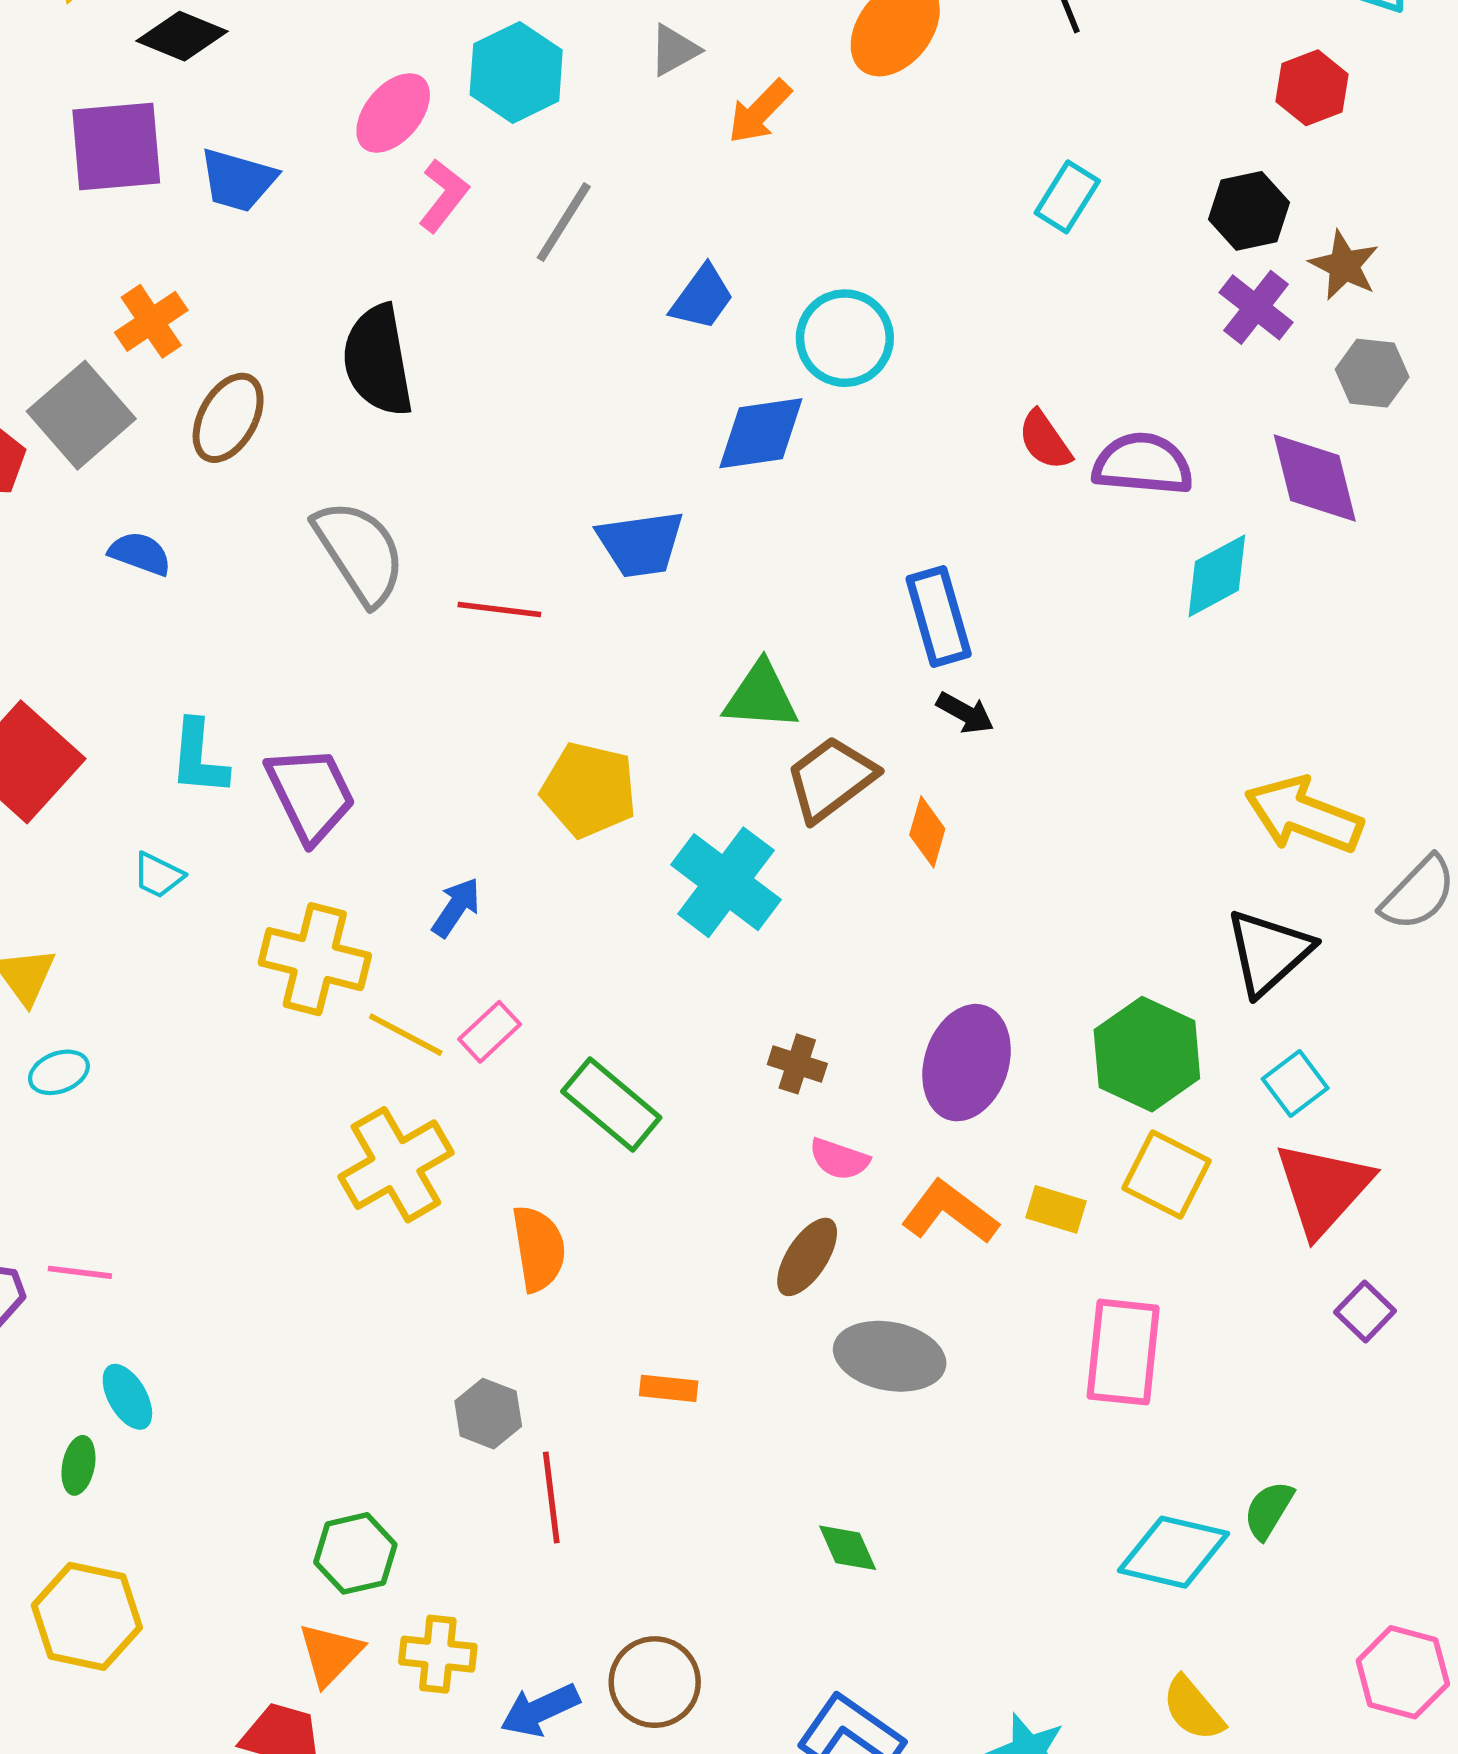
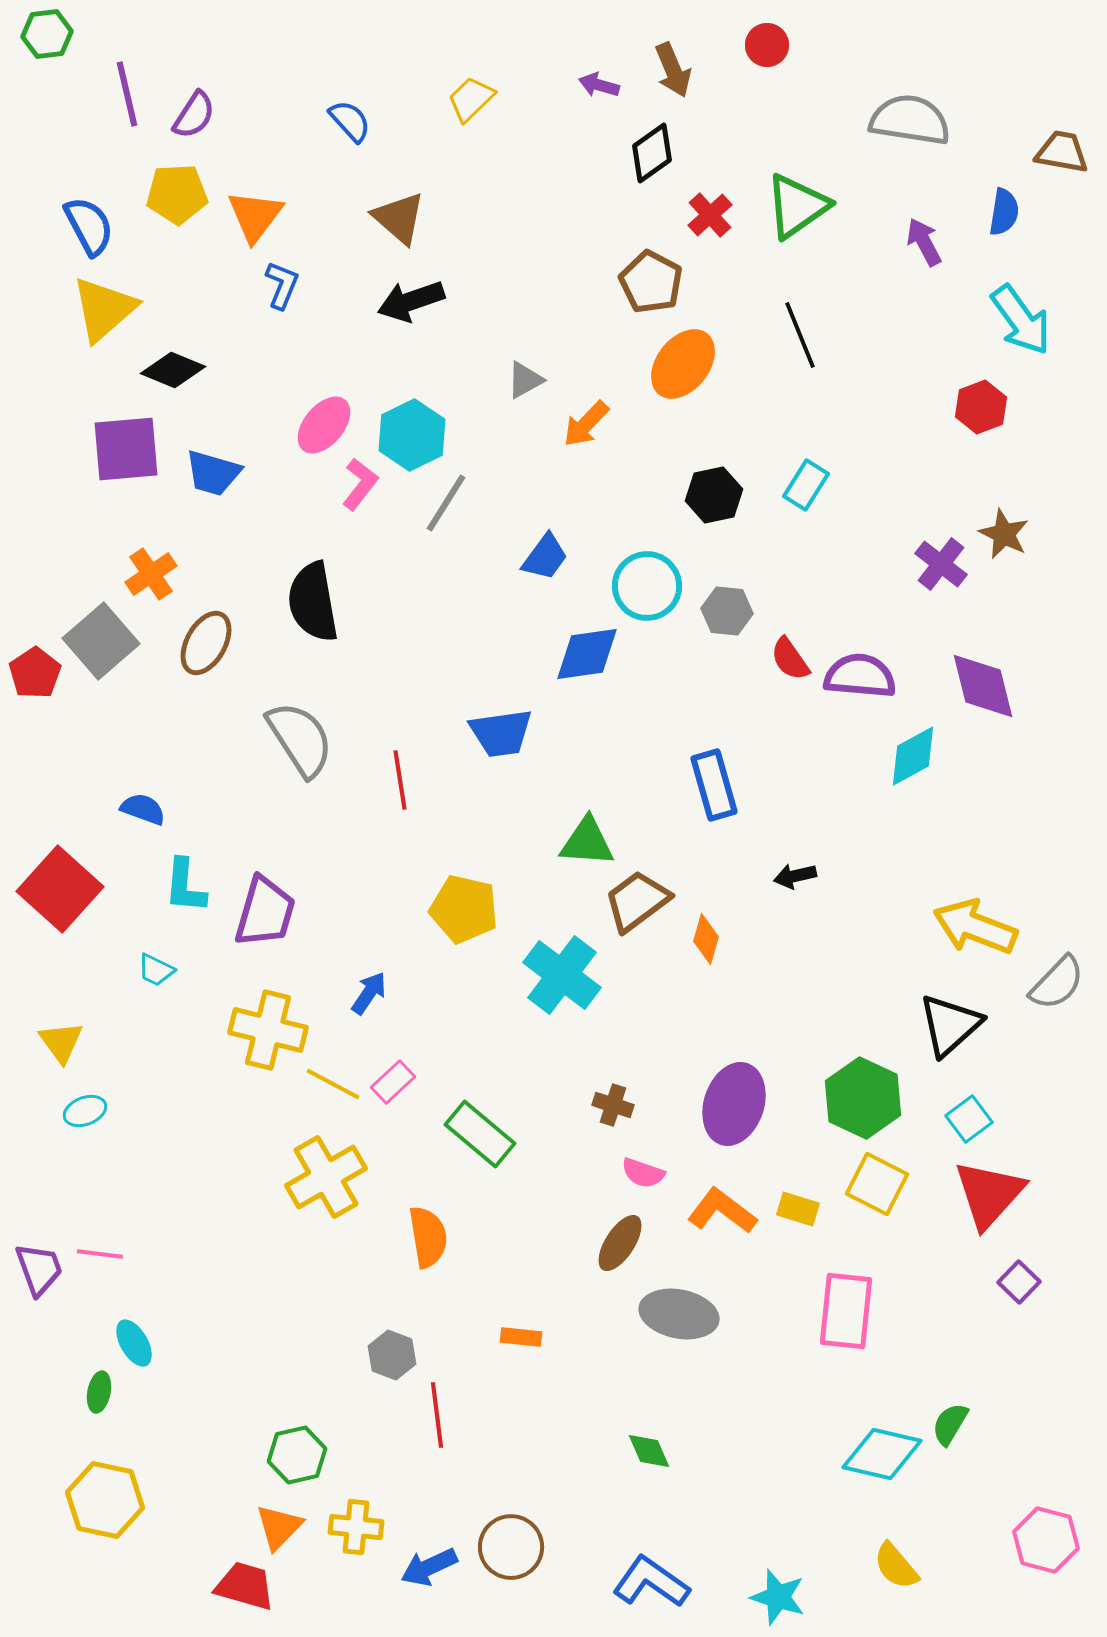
cyan hexagon: (516, 72) -> (412, 435), moved
black hexagon: (1249, 211) -> (714, 495), moved
gray hexagon: (1372, 373) -> (727, 611), moved
blue semicircle: (140, 554) -> (143, 809), moved
red line: (499, 609) -> (400, 780), turned 74
black arrow: (965, 713) -> (795, 876), moved, turned 138
purple trapezoid: (311, 794) -> (265, 912), turned 42

